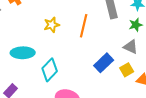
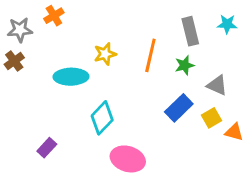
green star: (136, 25) -> (185, 65), moved
cyan ellipse: (23, 53) -> (71, 77), moved

